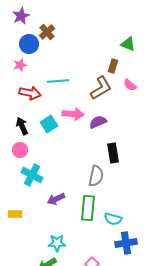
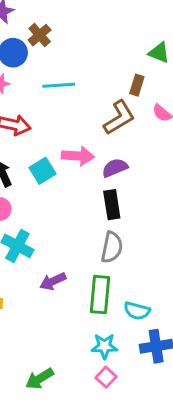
cyan line: (58, 81) -> (59, 85), moved
black rectangle: (113, 153) -> (112, 205), moved
cyan star: (57, 243) -> (104, 346), moved

